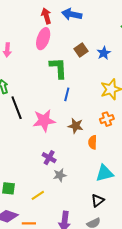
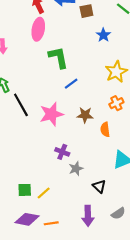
brown square: (81, 50) -> (86, 11), moved, turned 32
blue line: (67, 94) -> (71, 84), turned 48
yellow line: (38, 195) -> (44, 193), moved
black triangle: (98, 201) -> (99, 186), moved, turned -32

